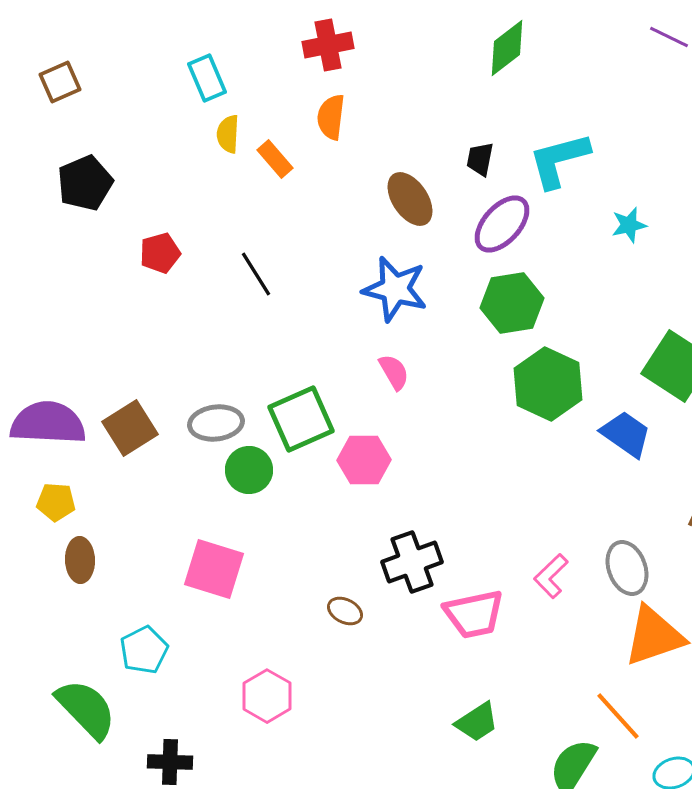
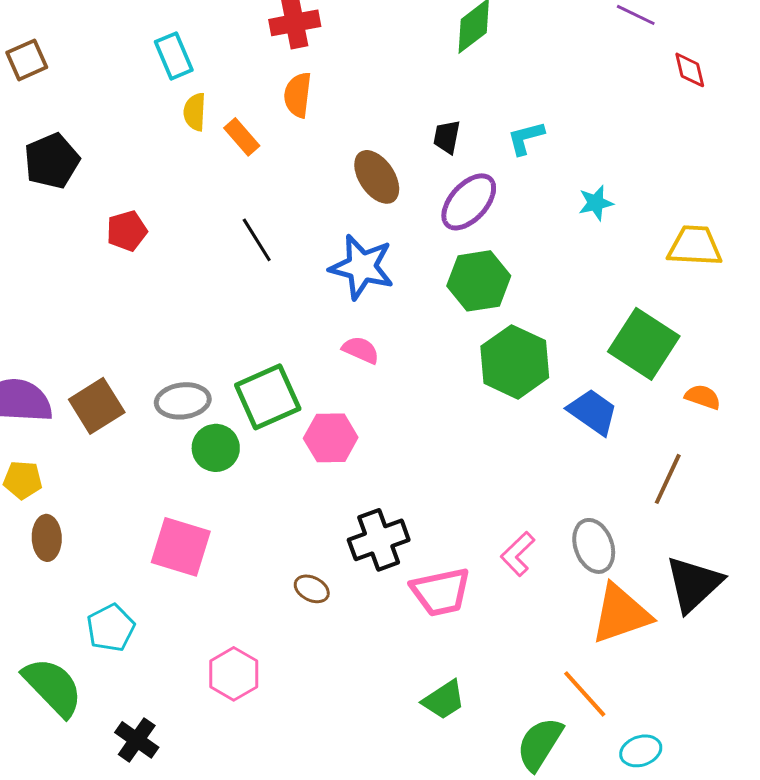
cyan L-shape: (559, 160) -> (526, 138), size x0.6
black line: (256, 274) -> (257, 240), moved
pink semicircle: (394, 372) -> (361, 350), turned -36
black cross: (170, 762) -> (137, 740), turned 33

